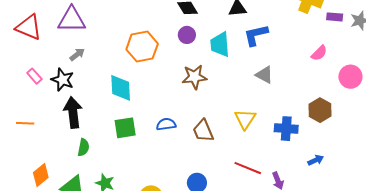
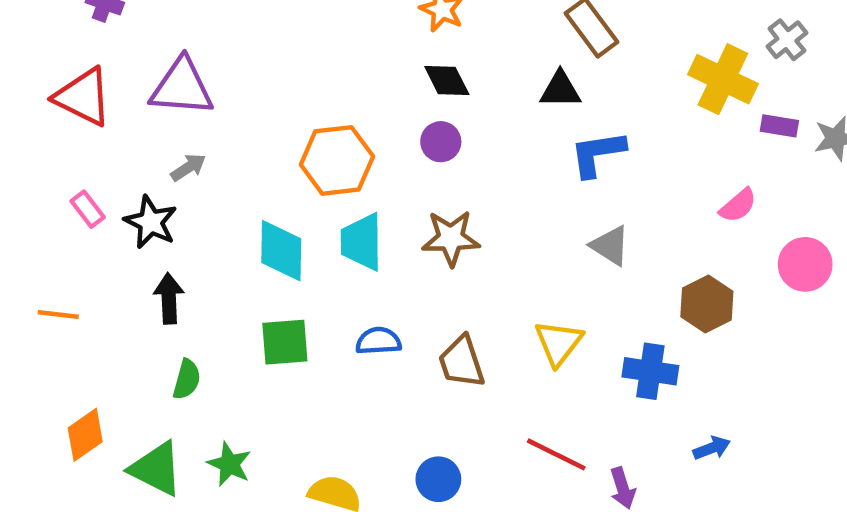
cyan trapezoid: (220, 44) -> (362, 242), moved
brown hexagon: (320, 110) -> (707, 304), moved
black arrow: (73, 113) -> (169, 298), size x0.7

